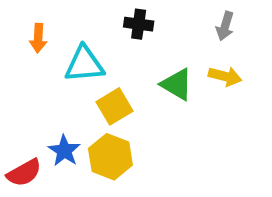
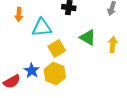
yellow arrow: (225, 76) -> (113, 44), moved, turned -98

